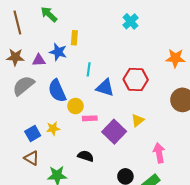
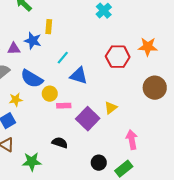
cyan line: (89, 69) -> (63, 58), turned 32
red hexagon: (136, 80) -> (118, 57), moved
blue semicircle: (57, 91) -> (32, 79), turned -35
yellow star: (53, 128) -> (16, 100), moved

